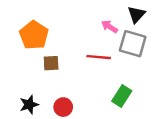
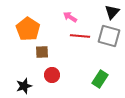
pink arrow: (110, 27) -> (70, 17), moved
red line: (99, 57) -> (80, 36), moved
red circle: (63, 107) -> (52, 75), moved

